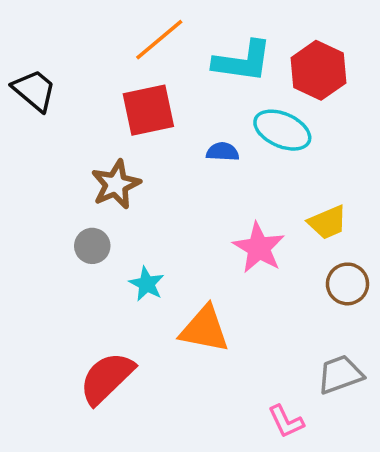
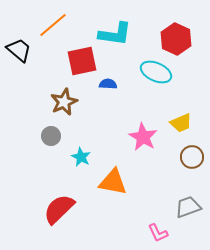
orange line: (159, 40) -> (53, 25), moved
cyan L-shape: (242, 61) -> (115, 34), moved
blue semicircle: (223, 152) -> (108, 84), moved

